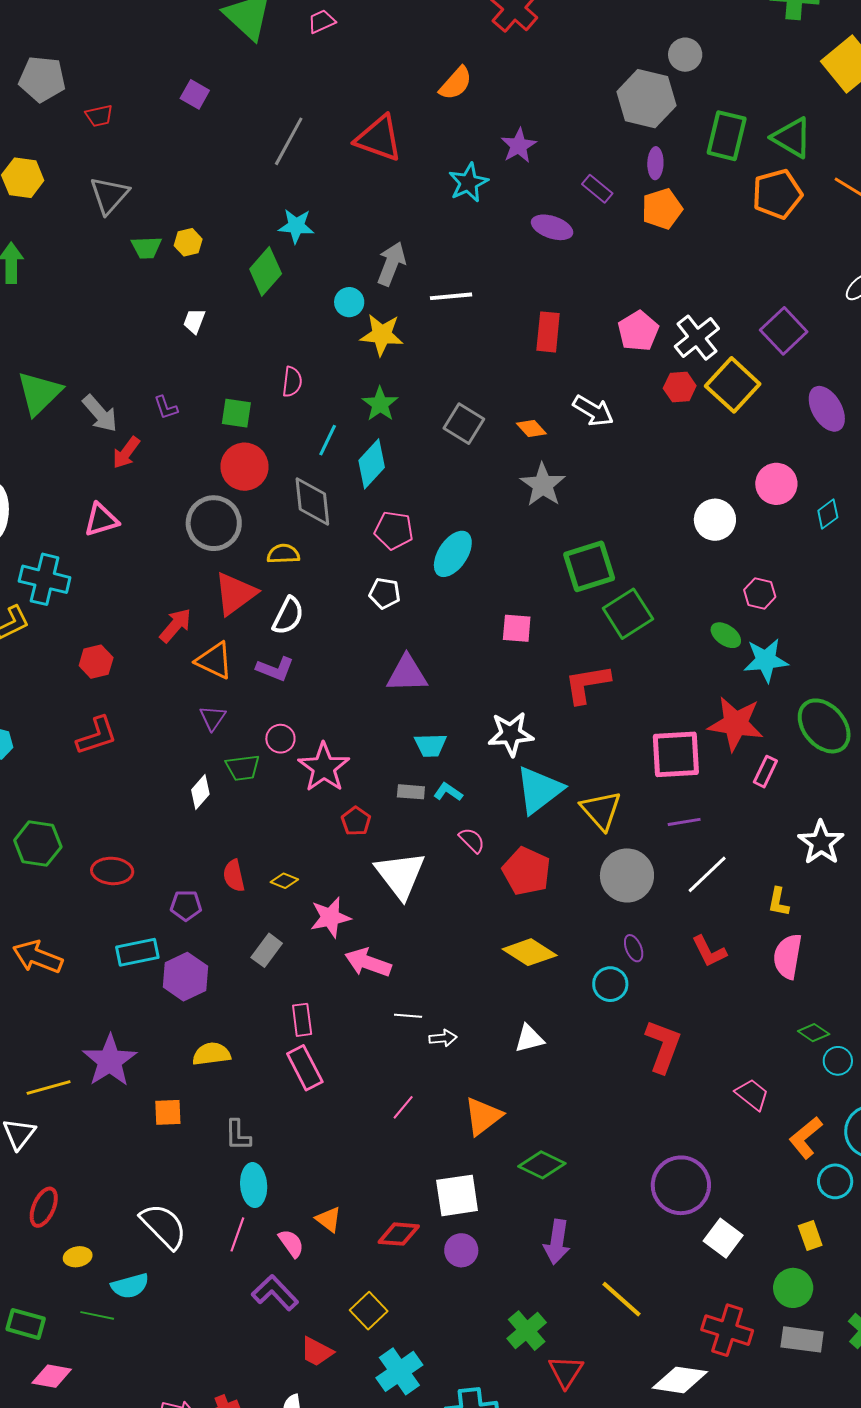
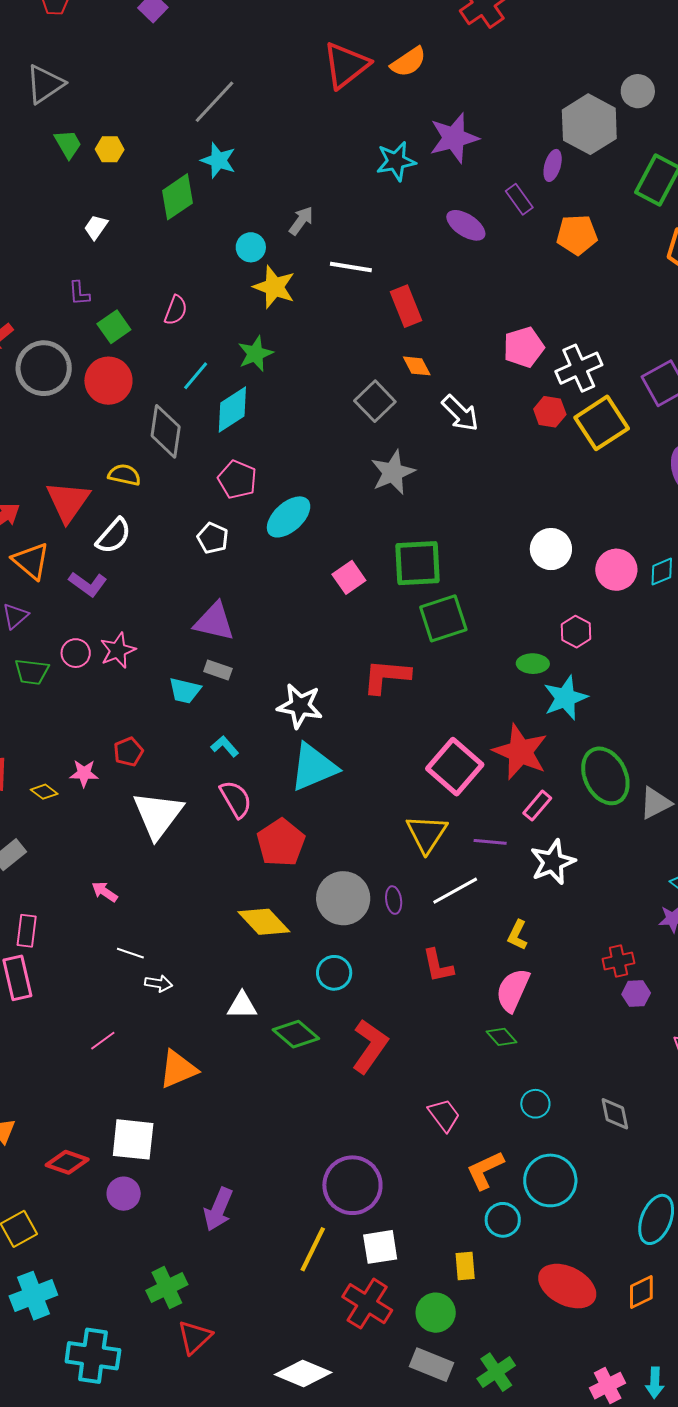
red triangle: (379, 138) -> (346, 65), moved, turned 48
gray line: (289, 141) -> (215, 102), moved
purple star: (519, 146) -> (454, 138), size x1.4
purple ellipse: (655, 163) -> (553, 165), moved
green trapezoid: (146, 248) -> (68, 144), turned -132
gray arrow: (391, 264) -> (301, 221), size x0.7
red rectangle: (548, 332) -> (406, 306), moved, turned -42
purple L-shape: (166, 407) -> (79, 293), moved
green square: (236, 413) -> (114, 327), turned 32
gray square: (464, 424) -> (375, 401), moved
orange diamond: (531, 428) -> (417, 366), moved
pink circle: (776, 484) -> (616, 570), moved
gray circle: (214, 523) -> (44, 368), moved
red triangle: (235, 594) -> (68, 501), turned -33
pink square: (517, 628) -> (349, 577), moved, turned 36
green ellipse: (726, 635) -> (533, 664), turned -48
cyan star: (766, 660) -> (565, 698), turned -30
cyan trapezoid: (430, 745) -> (185, 691), moved
pink square: (676, 754) -> (455, 767), turned 30
pink star: (324, 767) -> (118, 650), moved, size x0.7
gray rectangle: (411, 792) -> (218, 670), moved
yellow triangle: (601, 810) -> (427, 834), moved
purple line: (684, 822) -> (490, 842), moved
pink semicircle: (472, 840) -> (236, 799), size x1.4
white star: (821, 842) -> (553, 862), moved
gray circle: (627, 875) -> (343, 898), moved
pink star: (330, 917) -> (84, 773), moved, size x0.7
purple ellipse: (634, 948) -> (394, 900), moved
pink arrow: (368, 963) -> (105, 892), size x0.6
green diamond: (814, 1033) -> (502, 1037), moved
green diamond: (542, 1165) -> (296, 1034), moved
white square: (723, 1238) -> (380, 1247), turned 30
yellow line: (621, 1299) -> (313, 1249), moved, turned 60
red cross: (727, 1330) -> (367, 1304), moved

